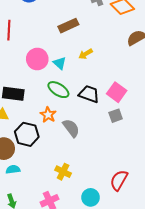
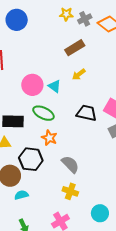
brown rectangle: (68, 26) -> (75, 48), moved
green ellipse: (58, 90) -> (43, 113), moved
gray semicircle: (71, 128) -> (70, 164), moved

